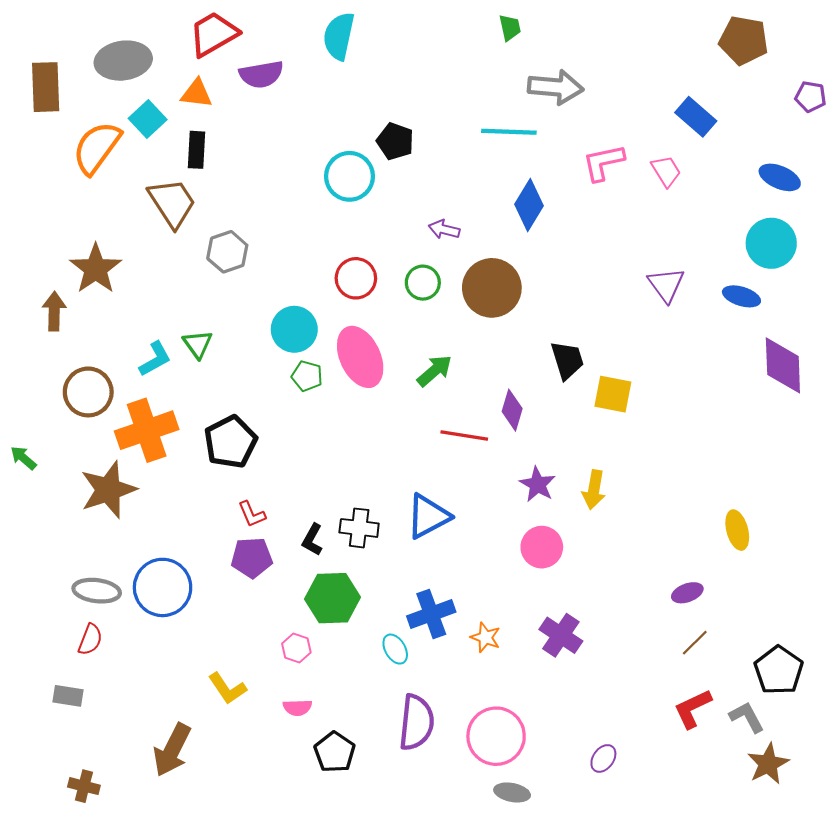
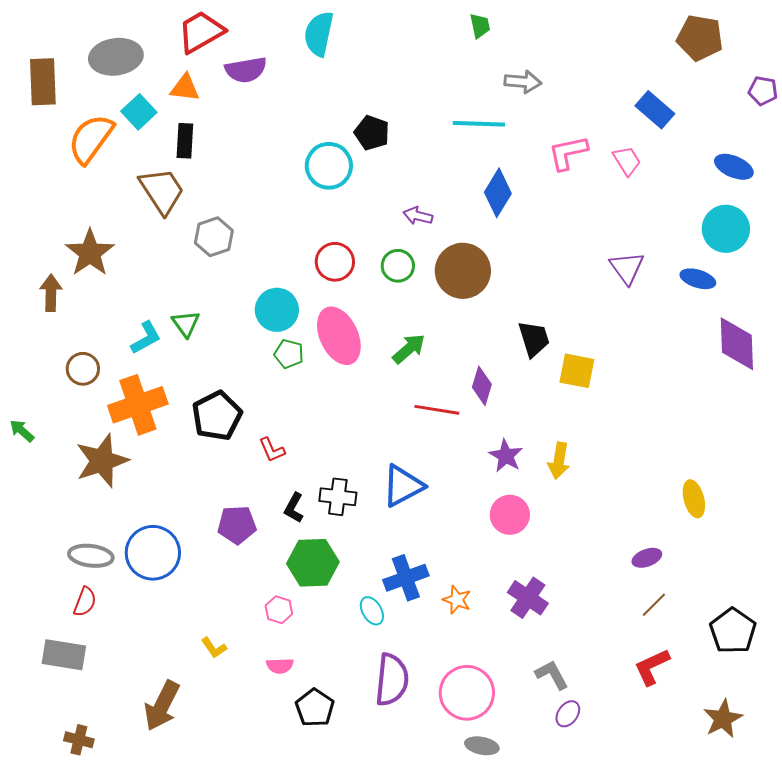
gray arrow: (556, 87) -> (523, 82), size x0.7
brown circle: (88, 392) -> (83, 369), size x0.7
red L-shape: (252, 514) -> (272, 450), moved
yellow L-shape: (227, 688) -> (214, 648), size x0.7
gray rectangle: (68, 696) -> (64, 655), size x1.5
gray L-shape: (747, 717) -> (552, 675), moved

